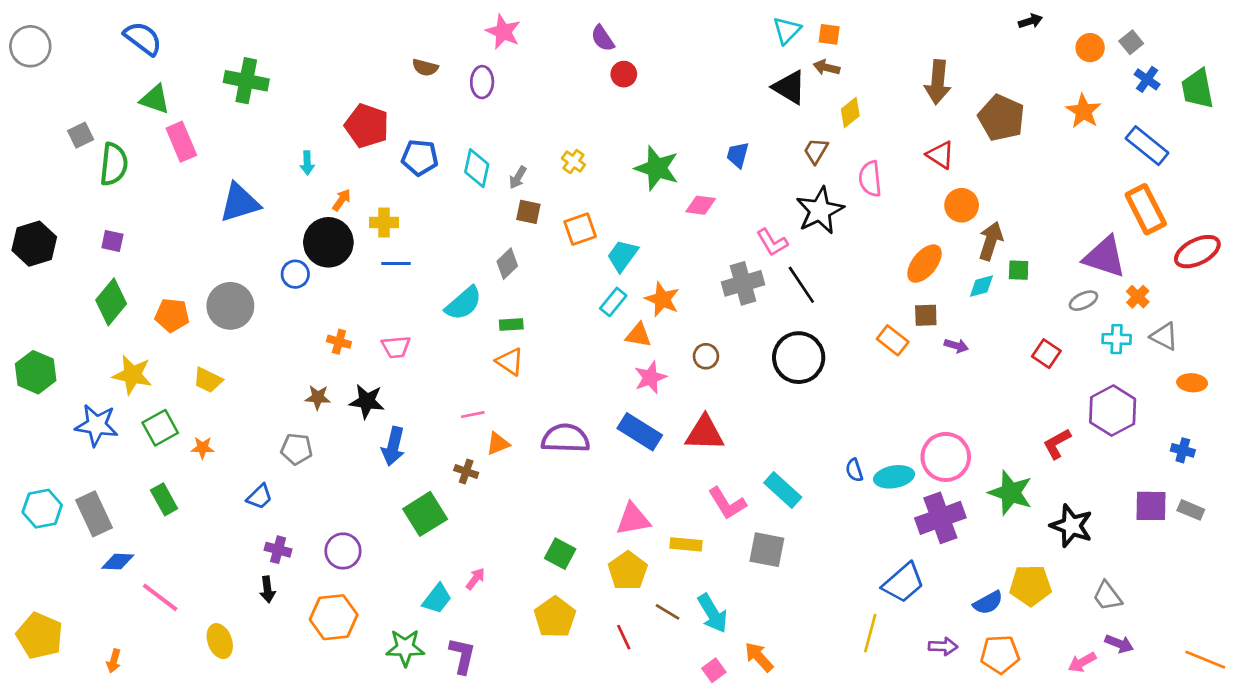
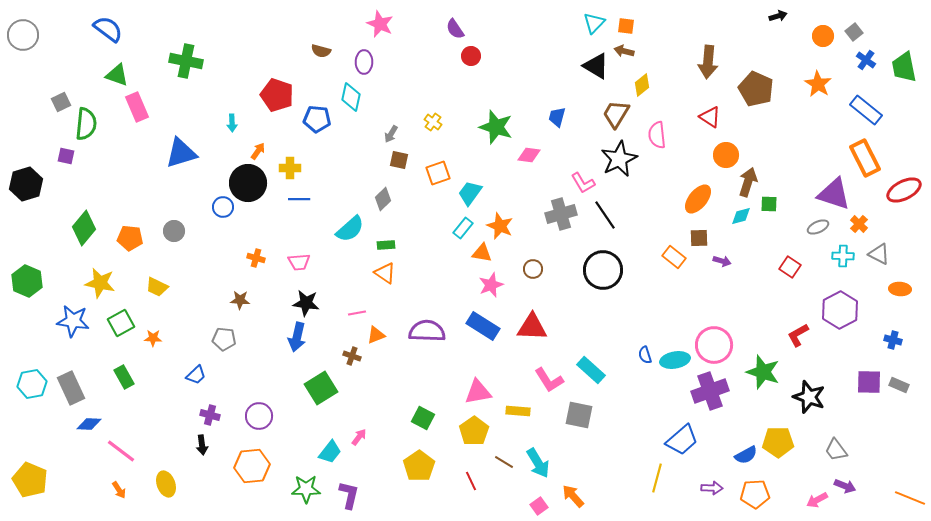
brown trapezoid: (816, 151) -> (616, 114), size x1.4
cyan diamond: (477, 168) -> (351, 97), moved
purple square: (112, 241) -> (66, 156), moved
gray circle: (230, 306) -> (174, 231), size x0.6
black star: (367, 401) -> (306, 303), moved
orange arrow: (114, 661) -> (119, 490), moved, turned -48

